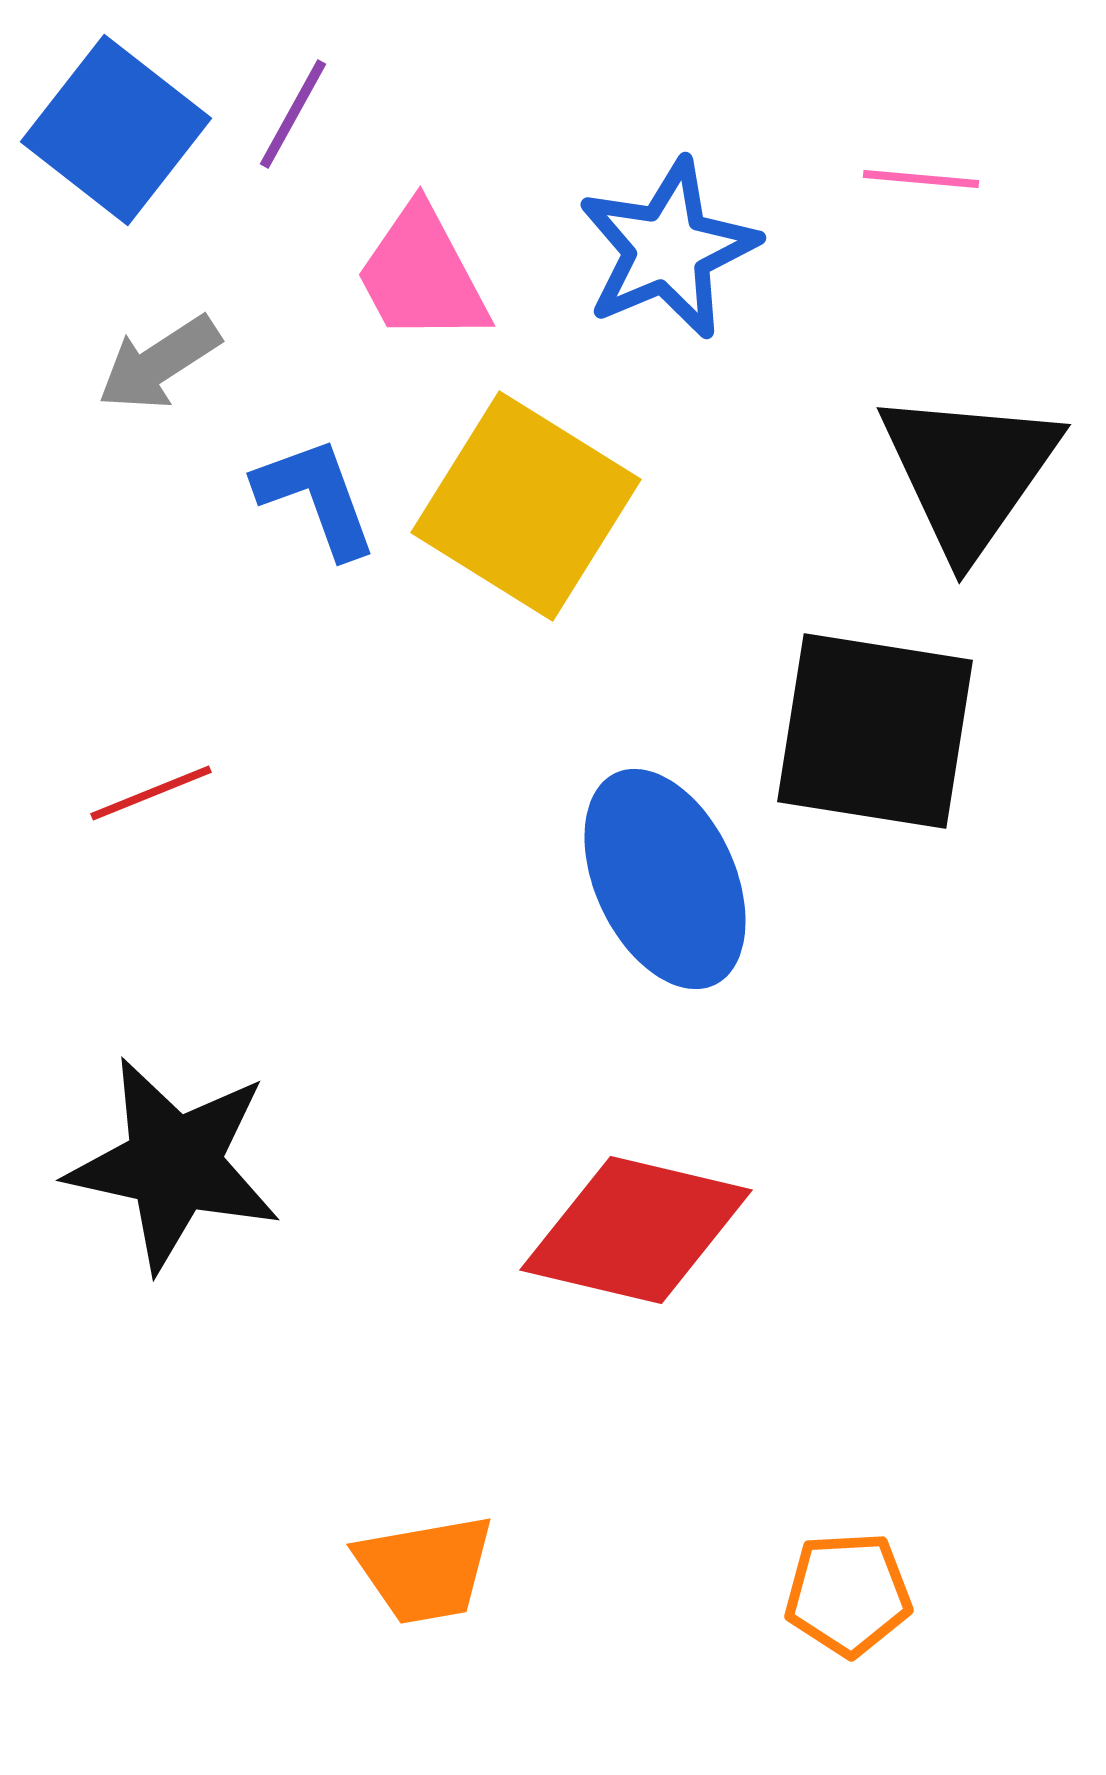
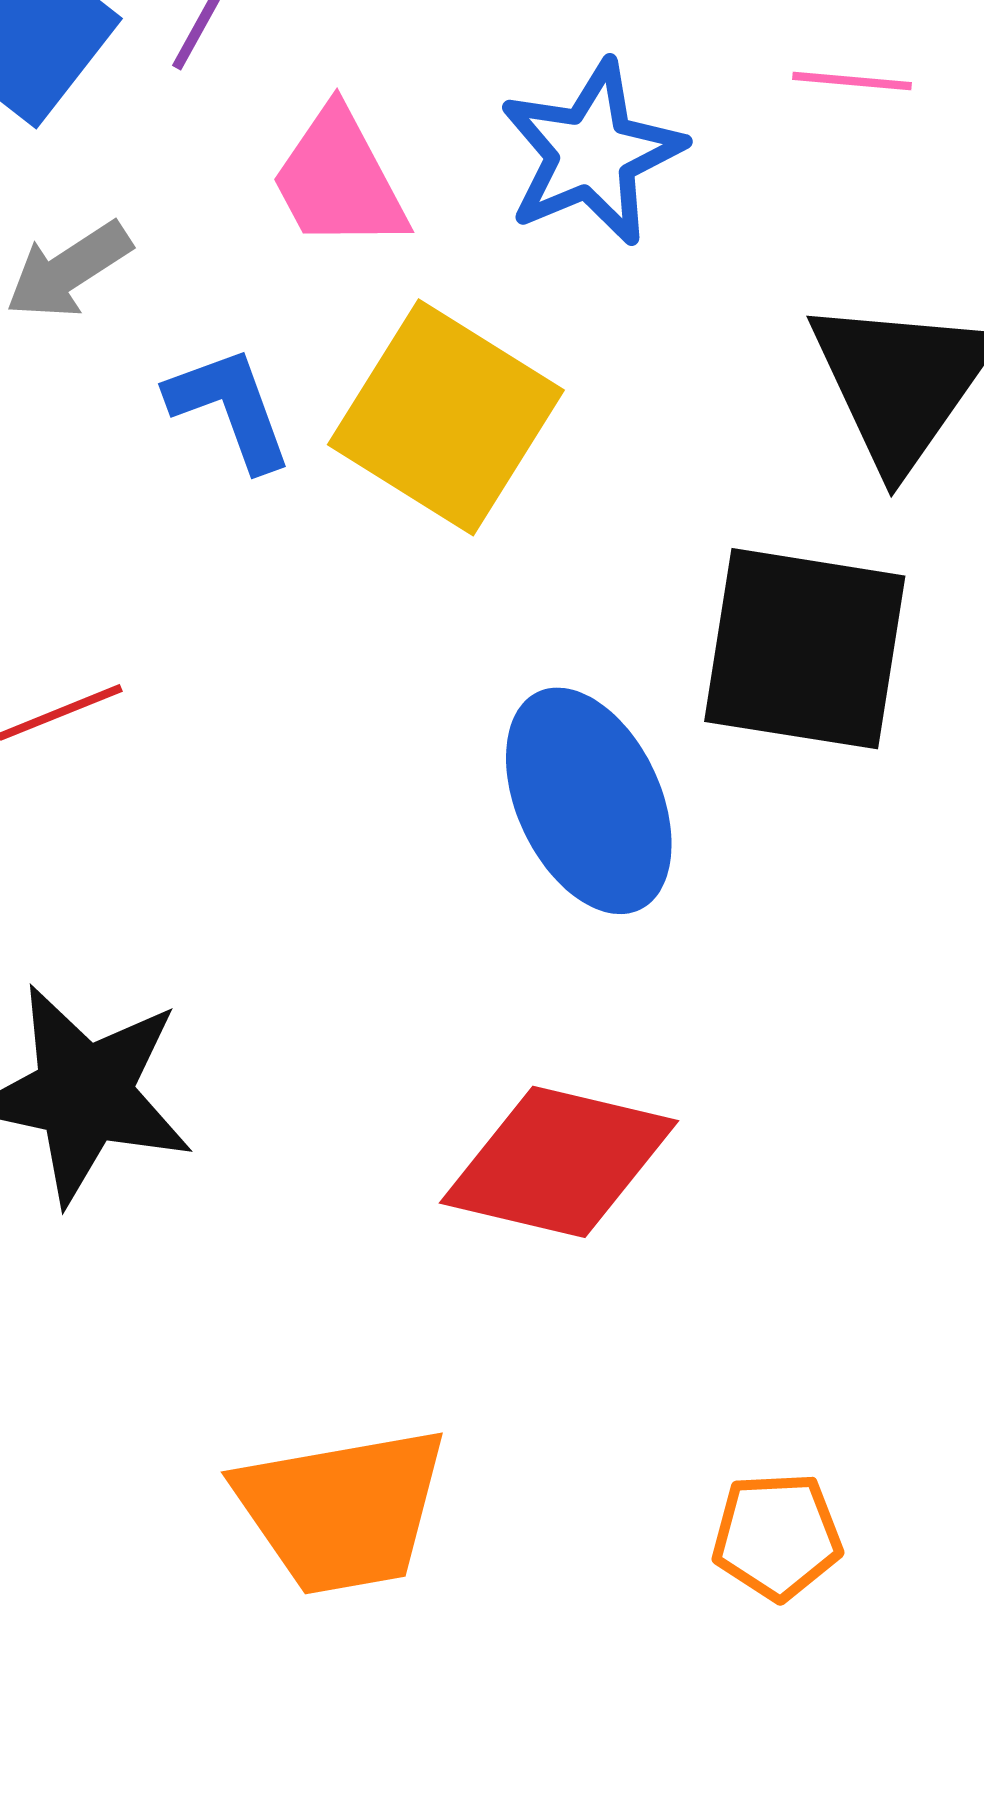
orange trapezoid: (425, 1569) -> (342, 1510), size x1.5

